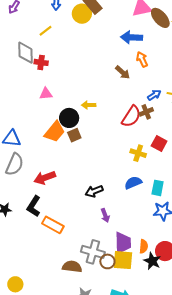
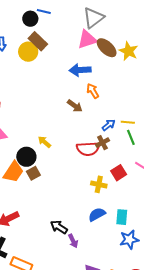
yellow arrow: (89, 105) -> (44, 142), turned 48
red semicircle: (131, 116) -> (88, 149), turned 60
red square: (159, 143) -> (119, 173), turned 35
black arrow: (94, 191) -> (59, 227), turned 60
purple arrow: (105, 215) -> (73, 241), moved

